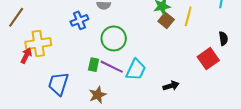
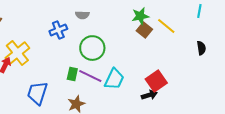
yellow line: (188, 16) -> (166, 26), turned -66
yellow cross: (38, 44) -> (17, 53), turned -30
red square: (208, 59) -> (156, 81), moved

